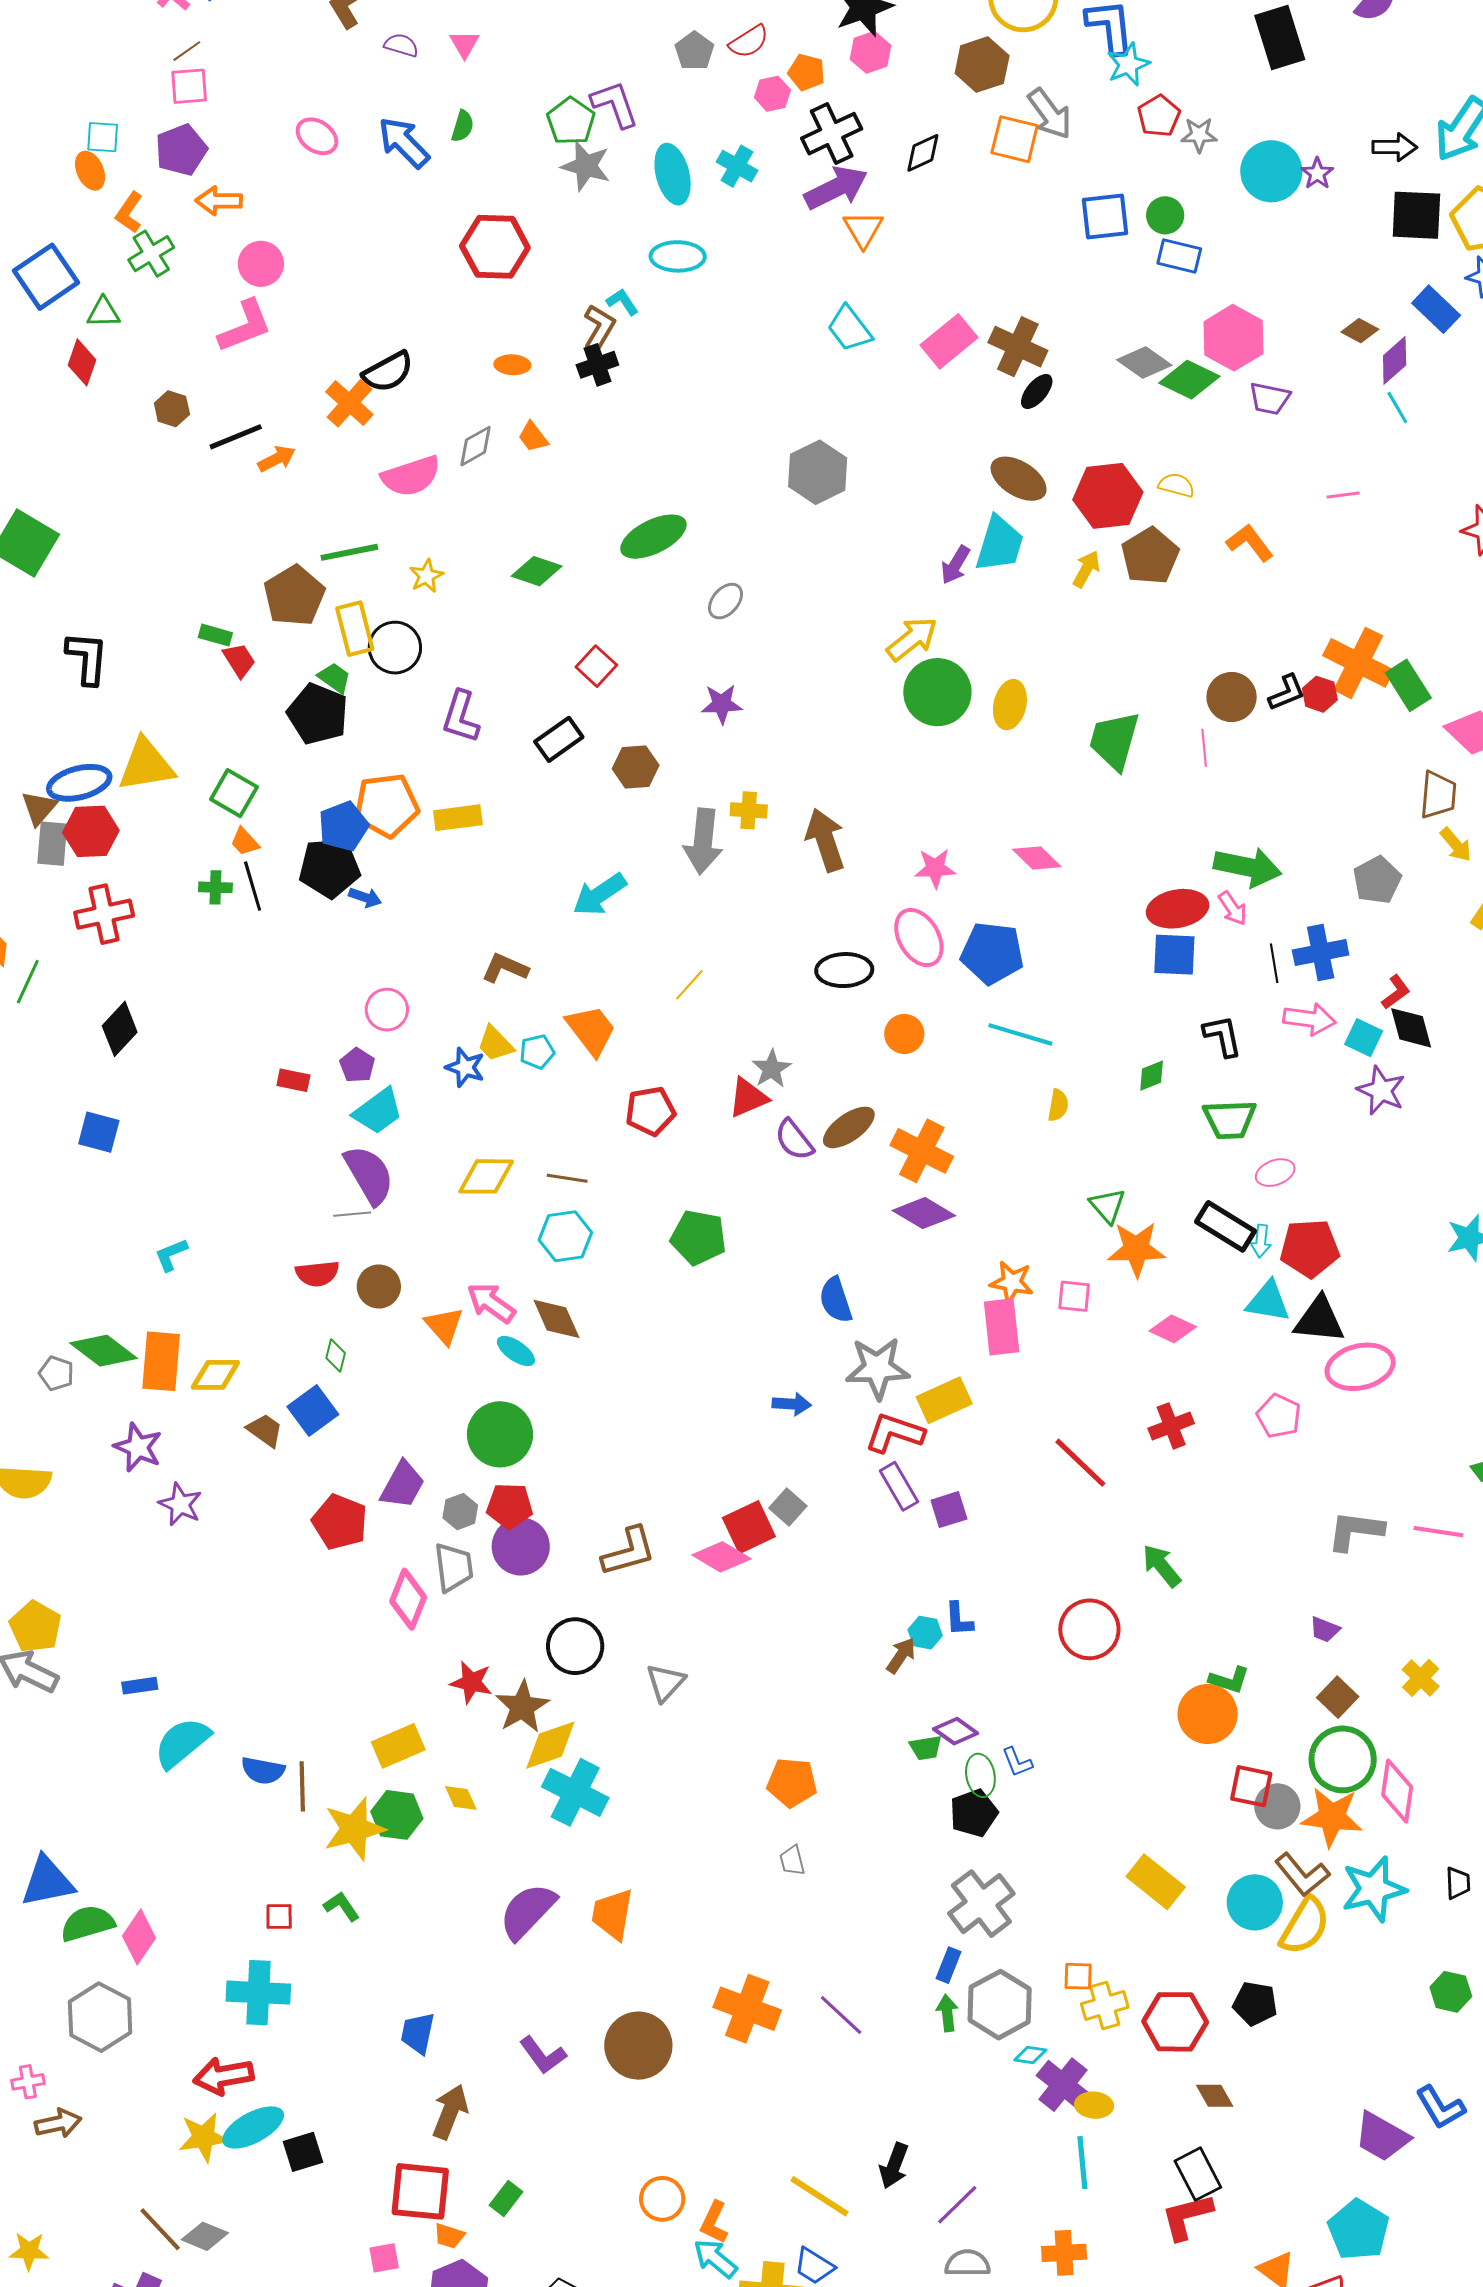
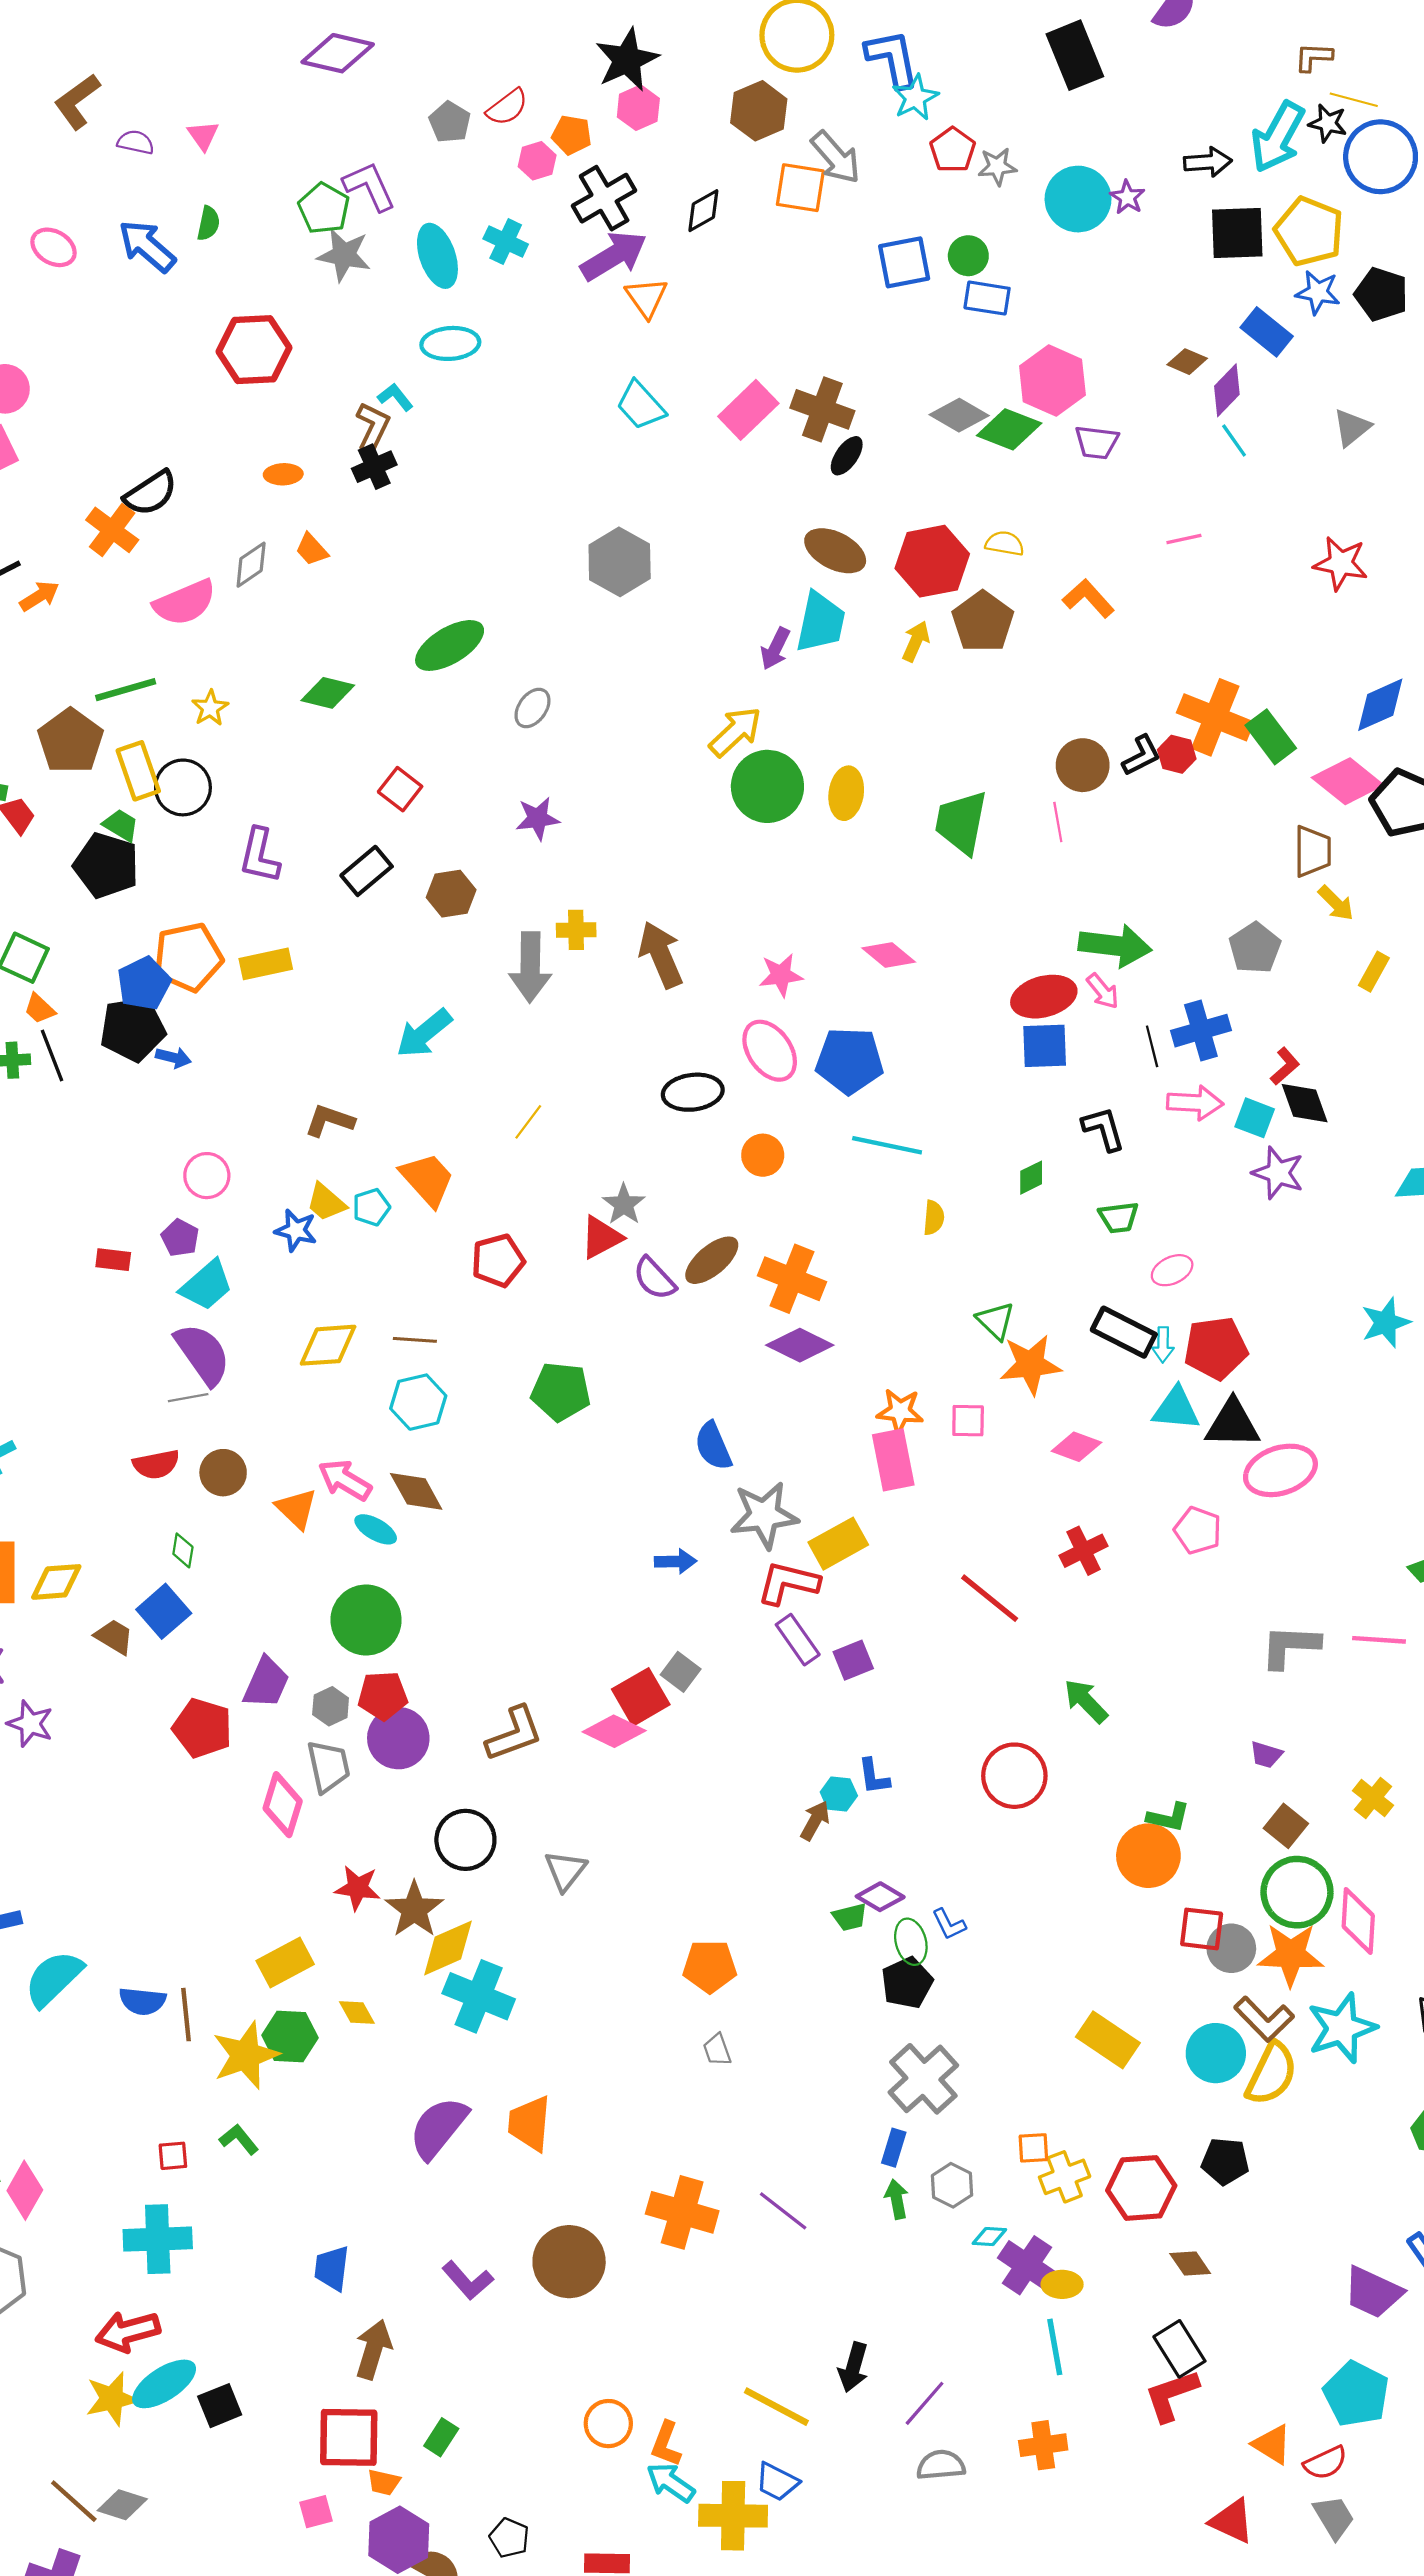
green trapezoid: (1230, 1119) -> (1119, 1217), size x0.7
gray hexagon: (1000, 2005) -> (952, 2185), size x0.6

